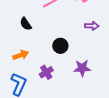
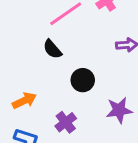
black semicircle: (26, 24) -> (52, 49), moved

